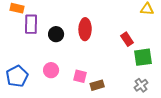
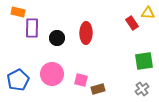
red rectangle: (127, 39) -> (132, 23), moved
pink circle: (51, 70) -> (52, 74), size x1.5

